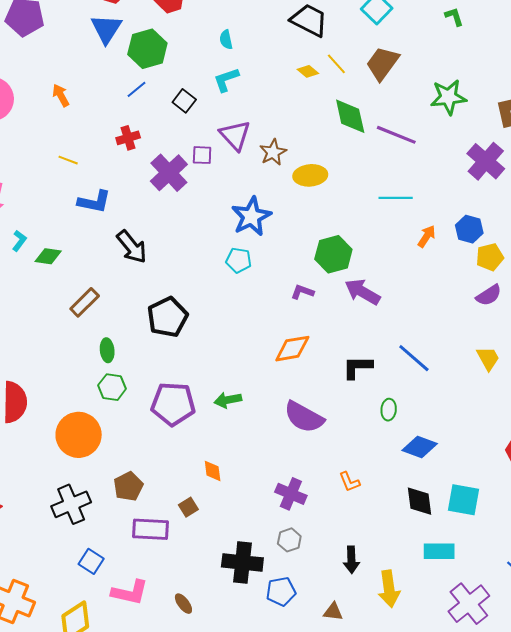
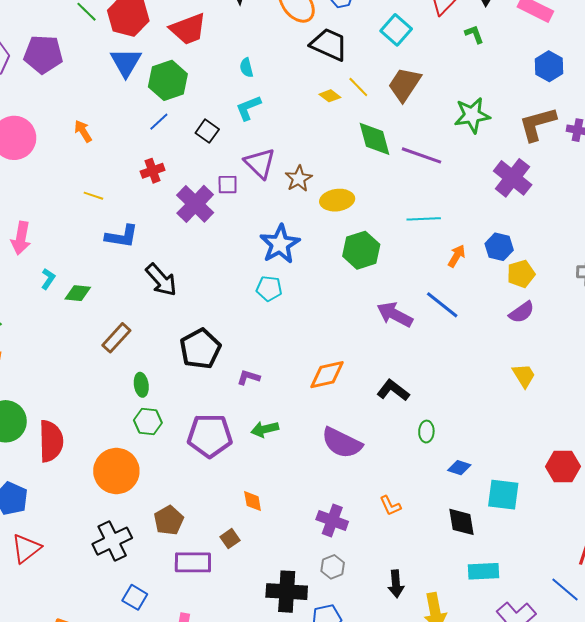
green hexagon: (333, 254) -> (361, 250), moved
purple L-shape: (302, 292) -> (248, 377), moved
blue line: (414, 358) -> (442, 305), moved
black L-shape: (357, 367) -> (393, 390), turned 40
blue diamond: (420, 447) -> (459, 468), size x0.7
cyan square: (463, 500) -> (503, 495), moved

